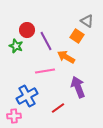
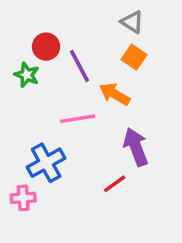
gray triangle: (87, 21) -> (132, 22), moved
red line: (58, 108) -> (115, 184), moved

